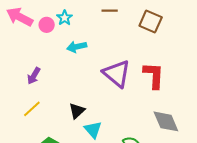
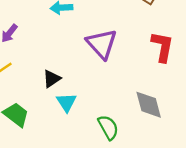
red L-shape: (154, 75) -> (162, 47), moved

